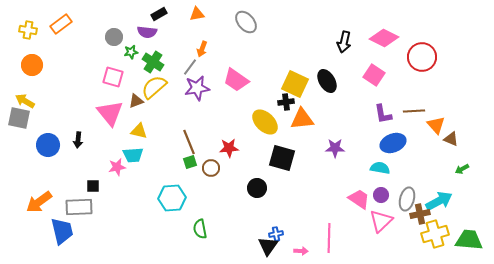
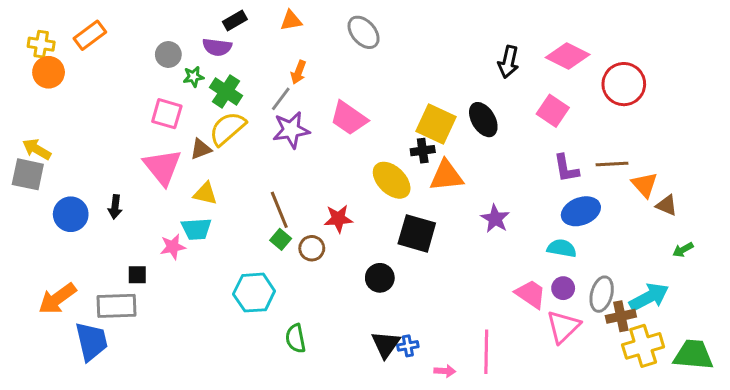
orange circle: (32, 65) -> (49, 72), moved
purple star: (335, 148) -> (495, 219), turned 30
green square: (190, 162) -> (281, 239), turned -32
black triangle: (268, 246) -> (386, 344), moved

